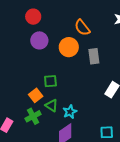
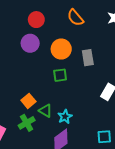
red circle: (33, 17) -> (36, 20), moved
orange semicircle: (82, 28) -> (75, 18), moved
green square: (50, 81) -> (60, 75), moved

